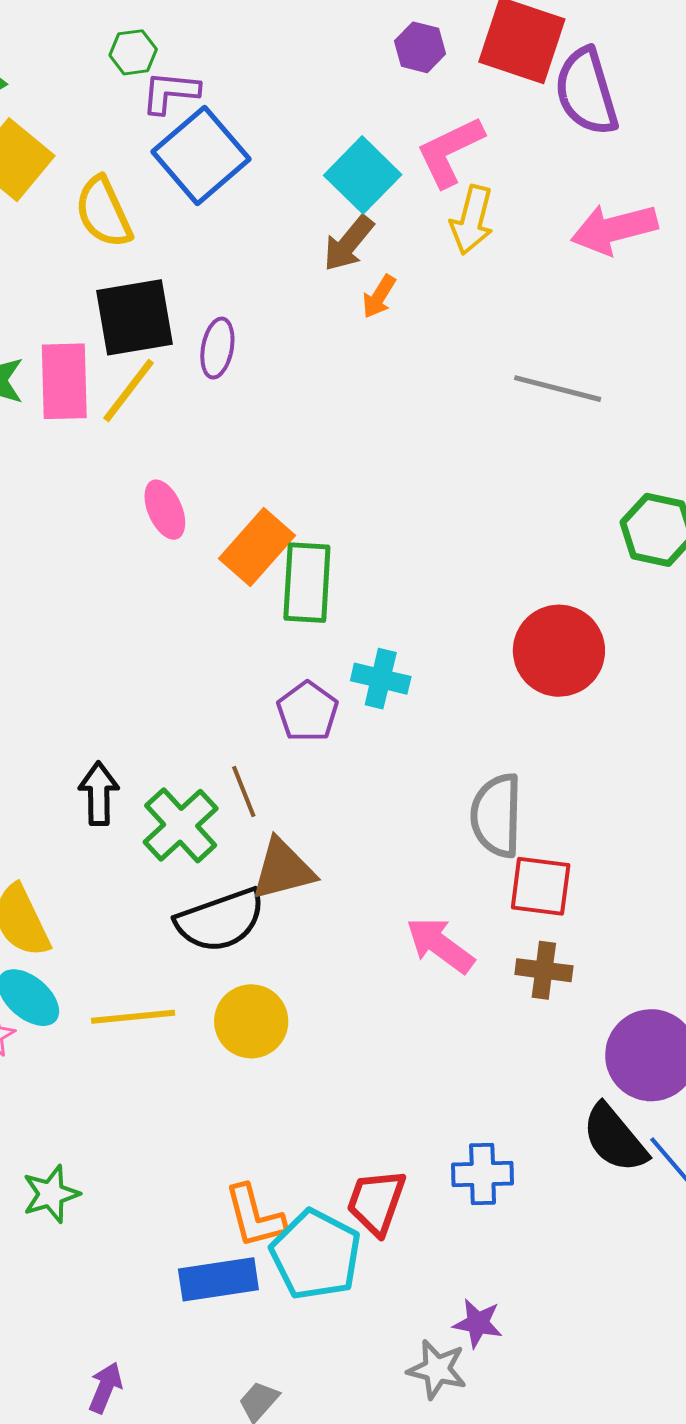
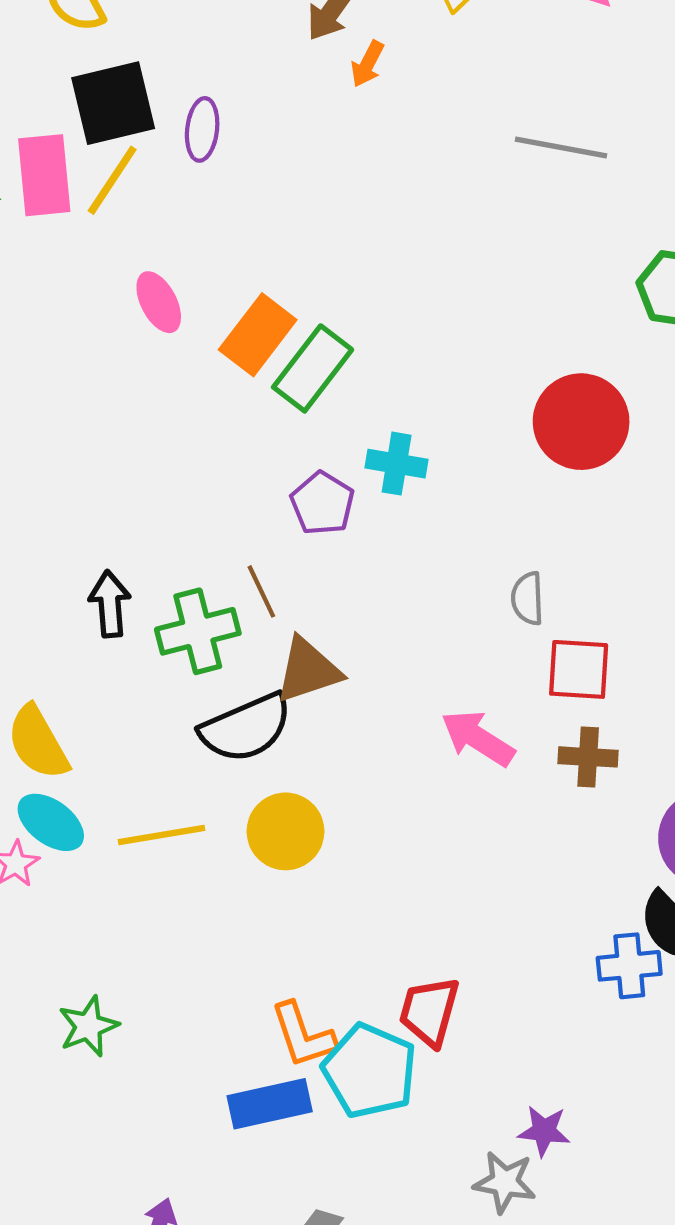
green rectangle: (307, 583) -> (313, 368), turned 38
gray semicircle: (497, 815) -> (527, 598), size x0.6
green cross: (181, 825) -> (198, 631), turned 32
blue cross: (483, 1174) -> (629, 966), moved

